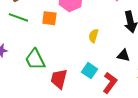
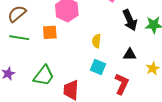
green trapezoid: (35, 59) -> (44, 76), turned -105
cyan square: (90, 71) -> (98, 67), moved

